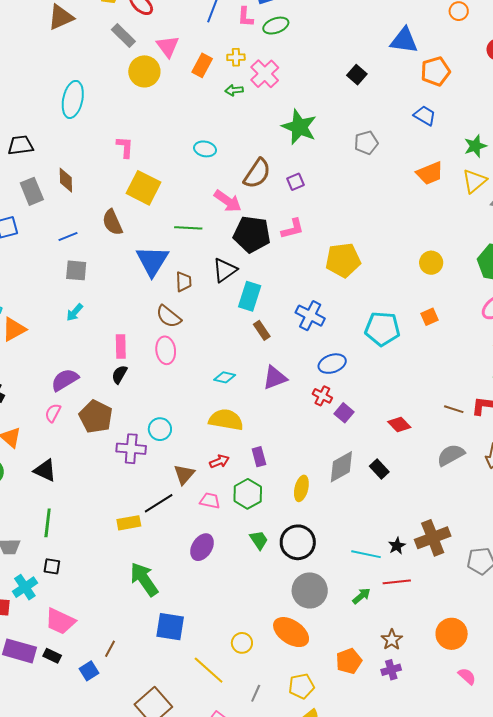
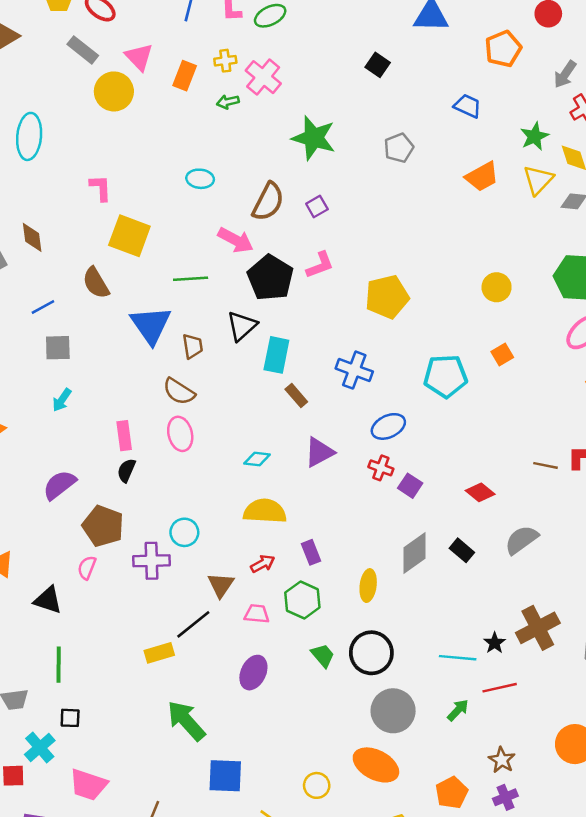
orange pentagon: (435, 71) -> (503, 49), moved
black pentagon: (252, 234) -> (270, 278), turned 30
pink semicircle: (53, 413) -> (87, 568), moved
gray semicircle: (451, 455) -> (521, 540), moved

